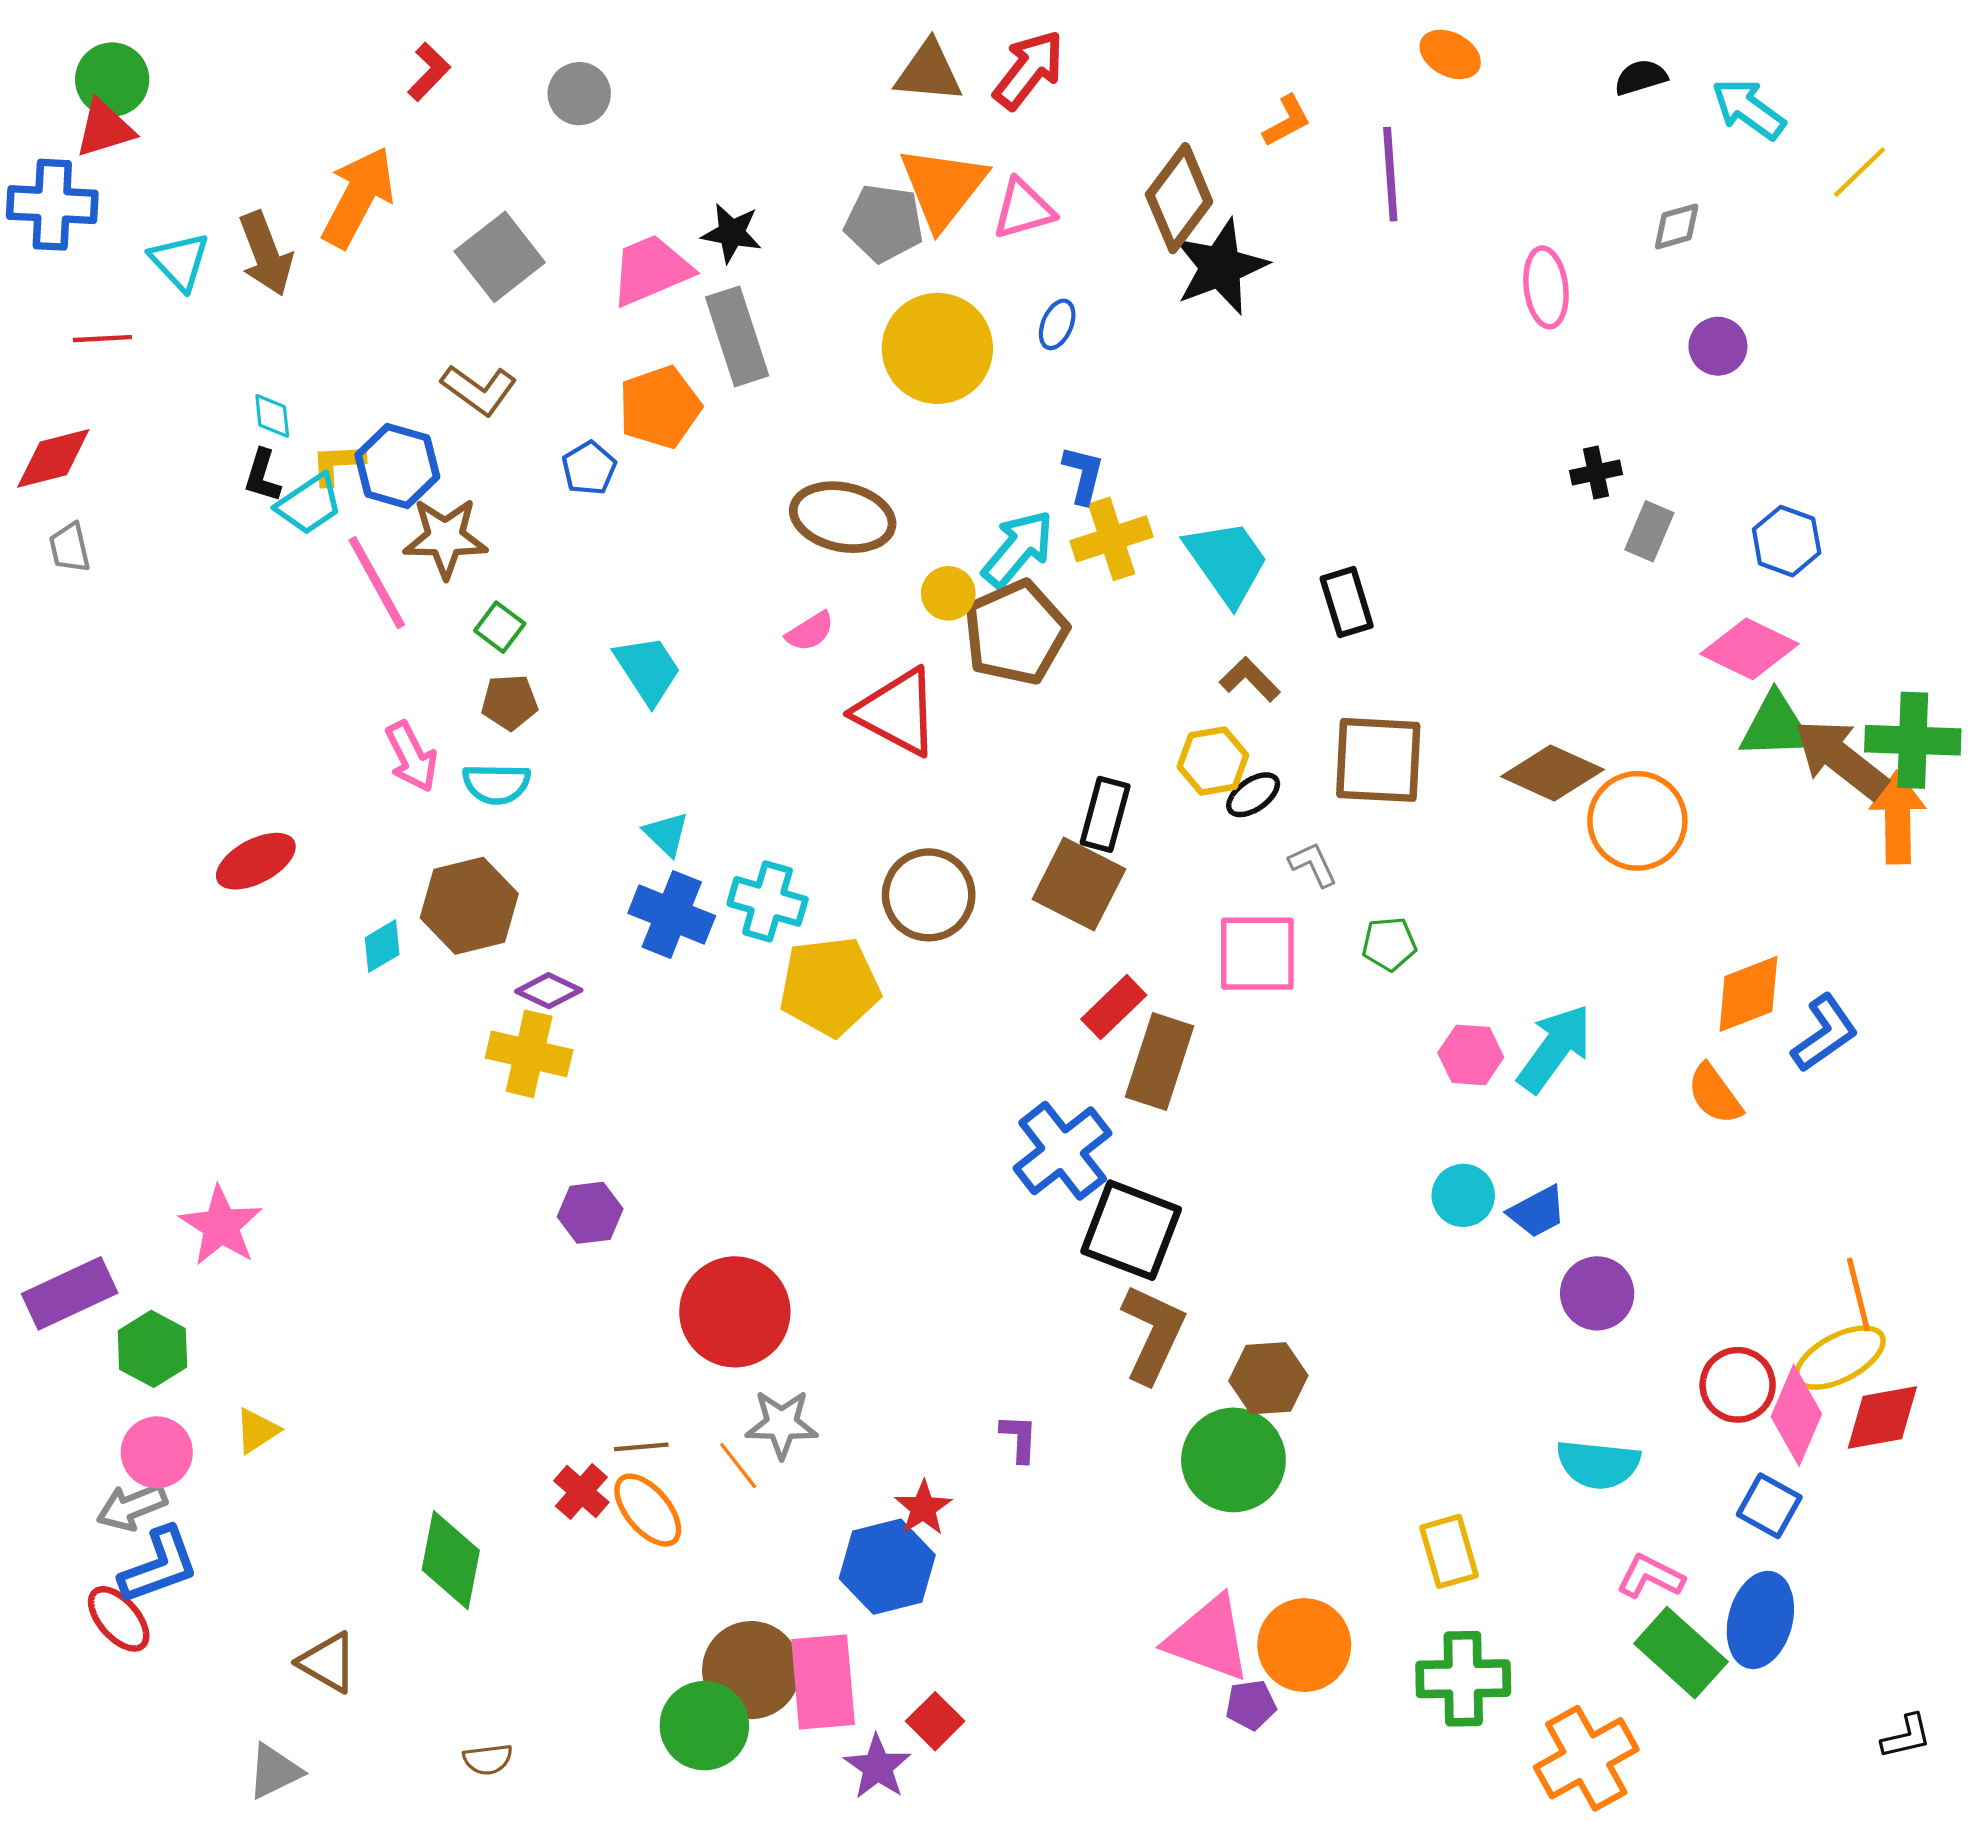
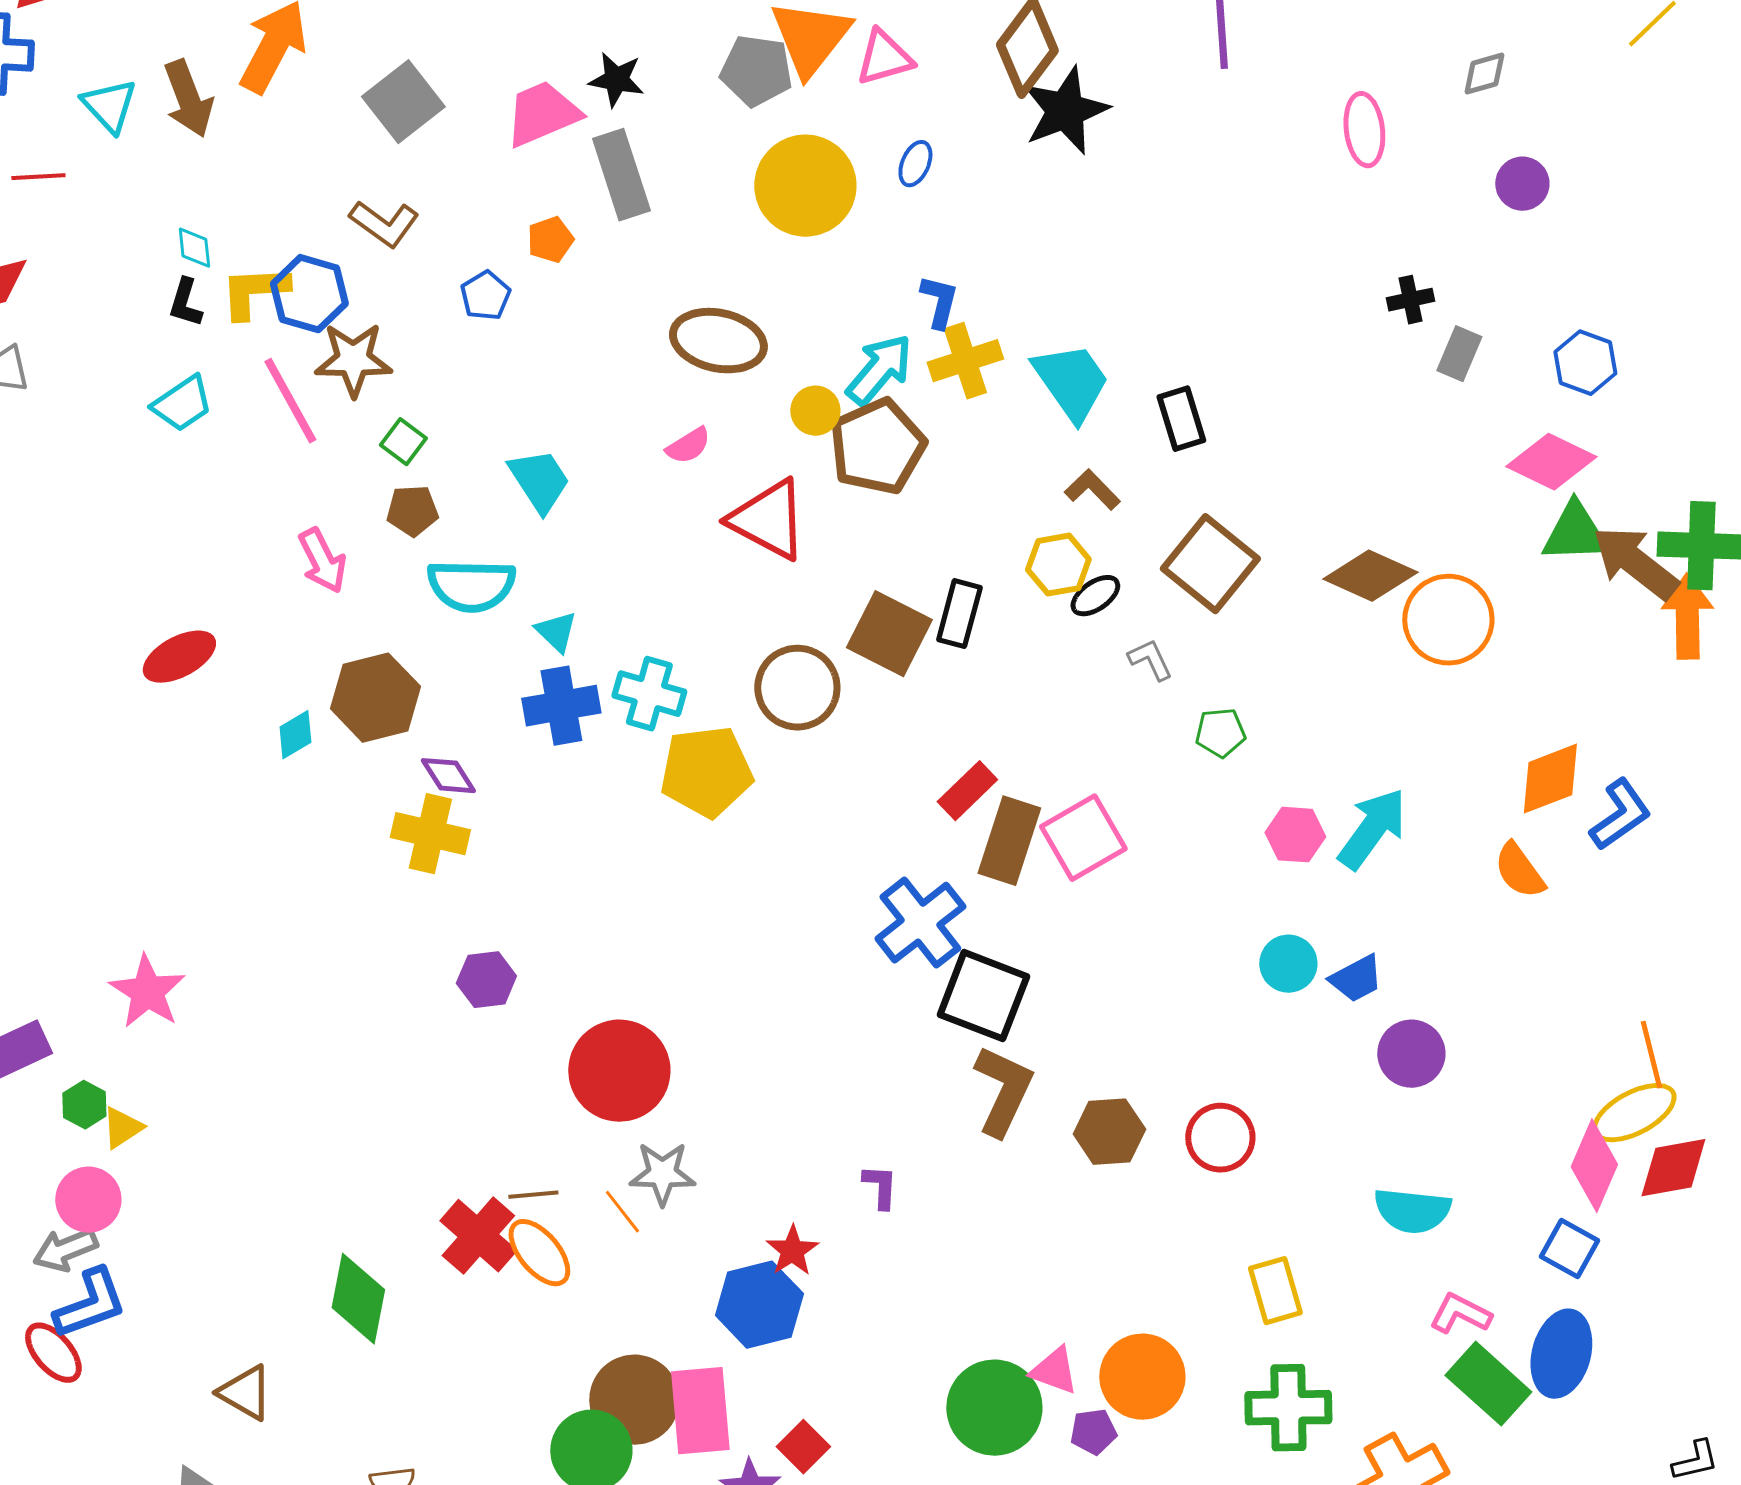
orange pentagon: (660, 407) -> (550, 240), size x0.6
yellow L-shape: (337, 464) -> (254, 292), size x1.4
cyan trapezoid: (309, 504) -> (182, 404), moved
brown square: (1378, 760) -> (1210, 564), turned 36
cyan semicircle: (496, 784) -> (471, 586), moved, size x1.4
brown square: (1079, 884) -> (889, 634), moved
blue cross: (672, 915) -> (561, 706), turned -32
pink square: (1257, 954) -> (1083, 838), moved, turned -30
purple diamond: (549, 991) -> (448, 776), turned 32
green hexagon: (152, 1349) -> (84, 1105), size x0.7
red circle: (1738, 1385) -> (1220, 1138), moved
yellow triangle: (257, 1431) -> (122, 1128), moved
green circle: (1233, 1460) -> (994, 1408), moved
red cross: (581, 1492) -> (478, 1236), size x1.5
pink triangle: (1208, 1638) -> (1054, 1371), size x0.6

